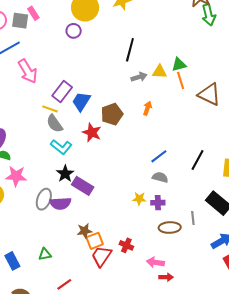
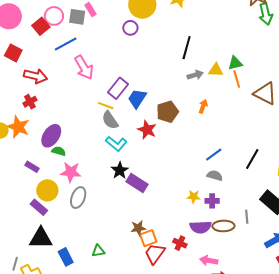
gray ellipse: (44, 199) -> (78, 198), moved
purple semicircle: (60, 203) -> (200, 227), moved

